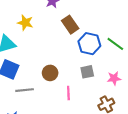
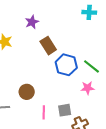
gray square: (87, 72) -> (65, 110), moved
pink star: (114, 78) -> (88, 88), moved

